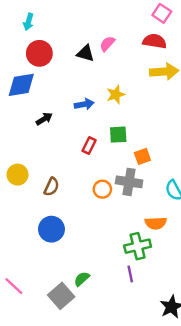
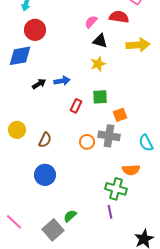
red semicircle: (155, 41) -> (119, 17), moved
black triangle: (85, 53) -> (100, 41), moved
blue arrow: (84, 104) -> (62, 81), moved
green cross: (138, 246) -> (116, 189), turned 30

